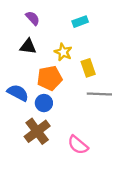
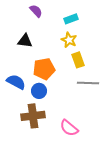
purple semicircle: (33, 18) -> (36, 11), moved
yellow star: (63, 52) -> (69, 40), moved
brown cross: (37, 131) -> (33, 116), turned 30

